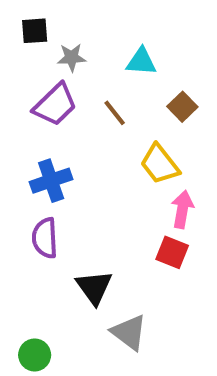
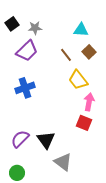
black square: (35, 31) -> (12, 24), moved, turned -32
cyan triangle: (141, 62) -> (81, 30), moved
brown line: (115, 113) -> (66, 55), moved
purple semicircle: (45, 238) -> (20, 139), moved, turned 48

